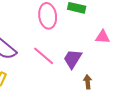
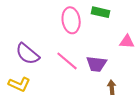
purple trapezoid: (73, 59) -> (96, 64), turned -115

